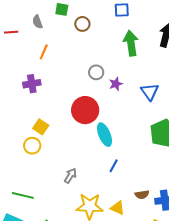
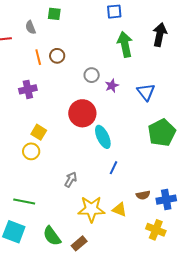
brown circle: (82, 24) -> (57, 56), moved
orange line: (44, 52) -> (38, 57), turned -35

